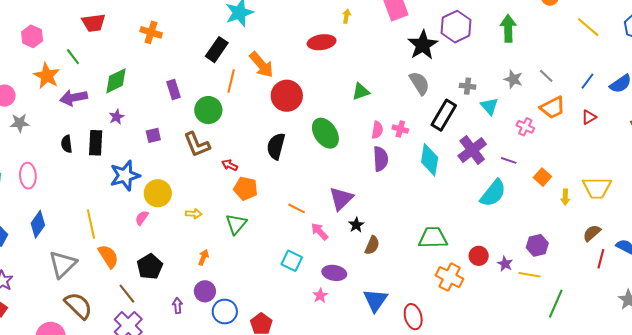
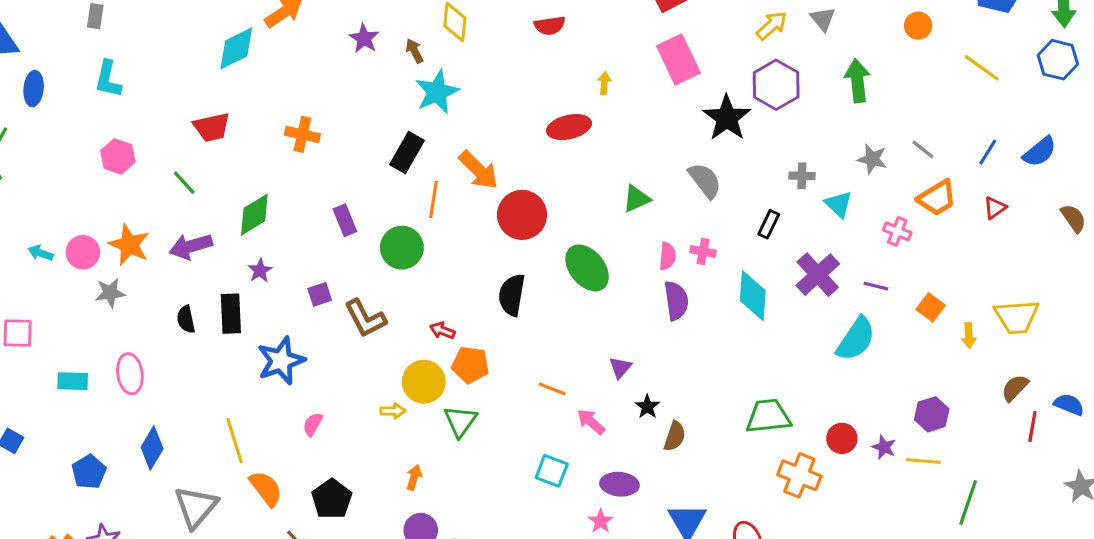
orange star: (47, 76) -> (129, 245), moved
gray semicircle: (419, 83) -> (705, 180), moved
black rectangle: (444, 115) -> (769, 224), size x0.6
brown L-shape: (197, 145) -> (365, 318), moved
yellow circle: (158, 193) -> (424, 382), moved
purple triangle: (341, 199) -> (620, 368), size x0.6

